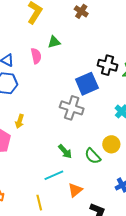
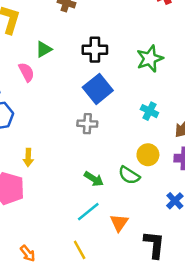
black cross: (107, 65) -> (95, 50), moved
gray cross: (72, 108) -> (87, 124), size x0.7

